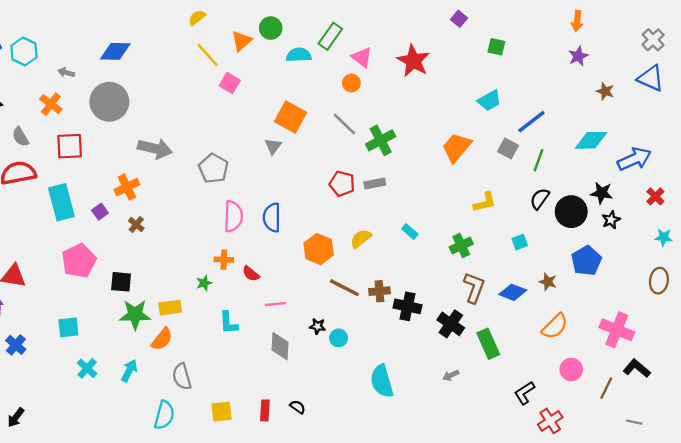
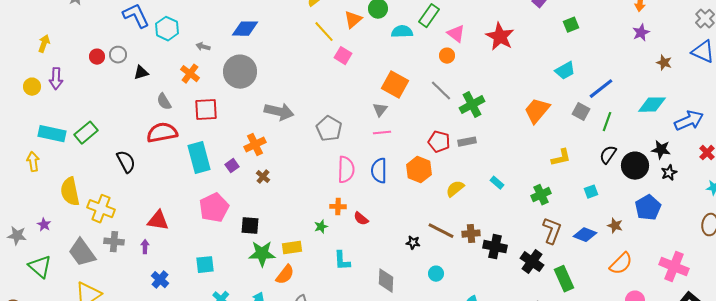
green square: (496, 47) -> (571, 25), turned -35
orange hexagon: (319, 249) -> (419, 170), moved
pink line: (275, 304) -> (382, 133), moved
black star: (317, 326) -> (413, 243), moved

